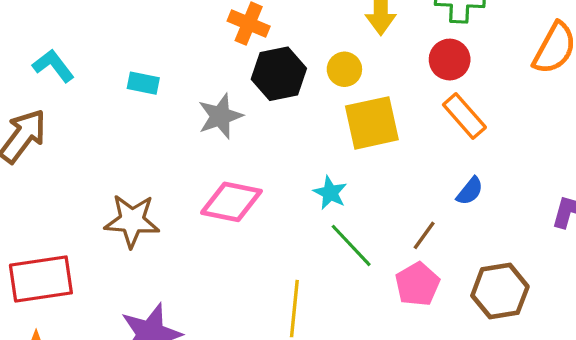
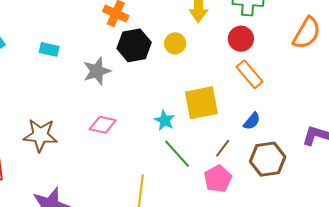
yellow square: (372, 123) -> (201, 103), moved
pink diamond: (231, 202) -> (103, 125), size x0.7
brown hexagon: (500, 291) -> (268, 159), moved

